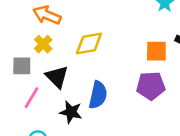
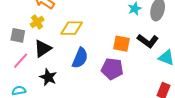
black triangle: (57, 77) -> (43, 49), turned 30
blue semicircle: (98, 95) -> (80, 58), moved

